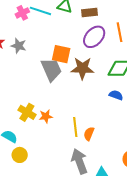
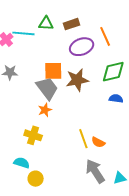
purple ellipse: (94, 37) -> (82, 47), turned 40
orange star: (46, 116) -> (45, 110), moved
orange semicircle: (89, 134) -> (98, 142), turned -72

